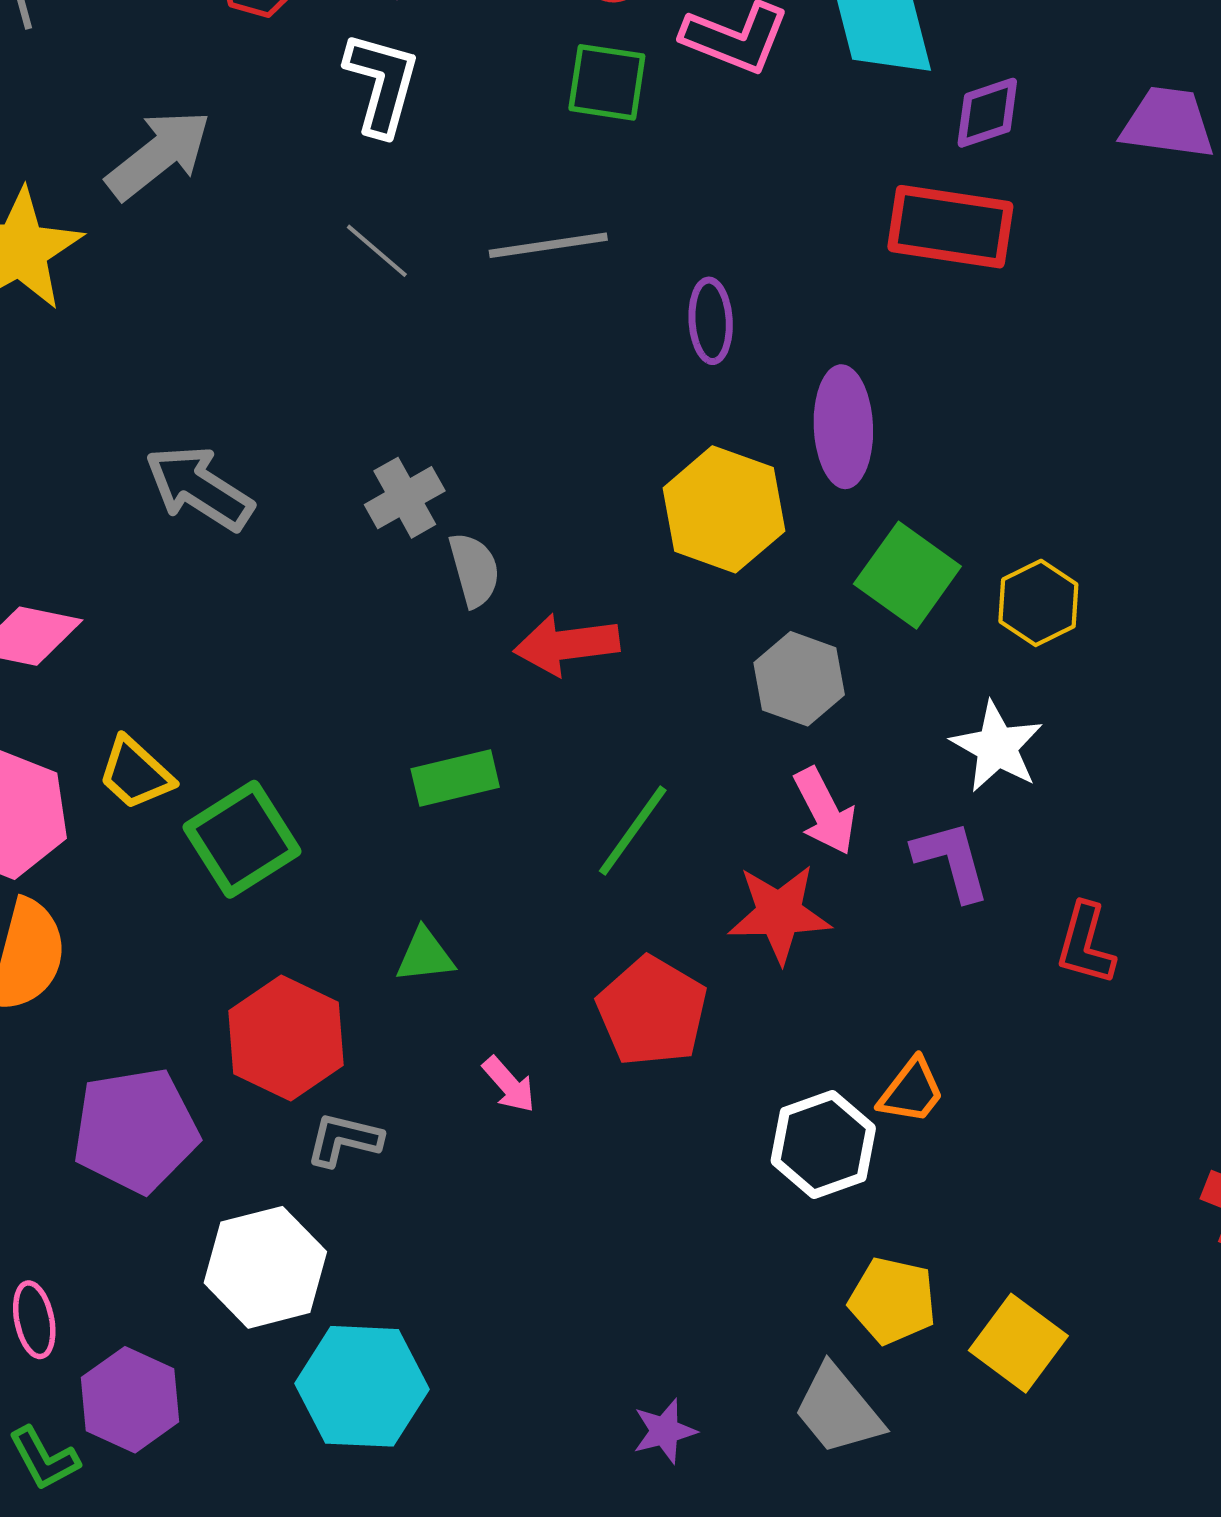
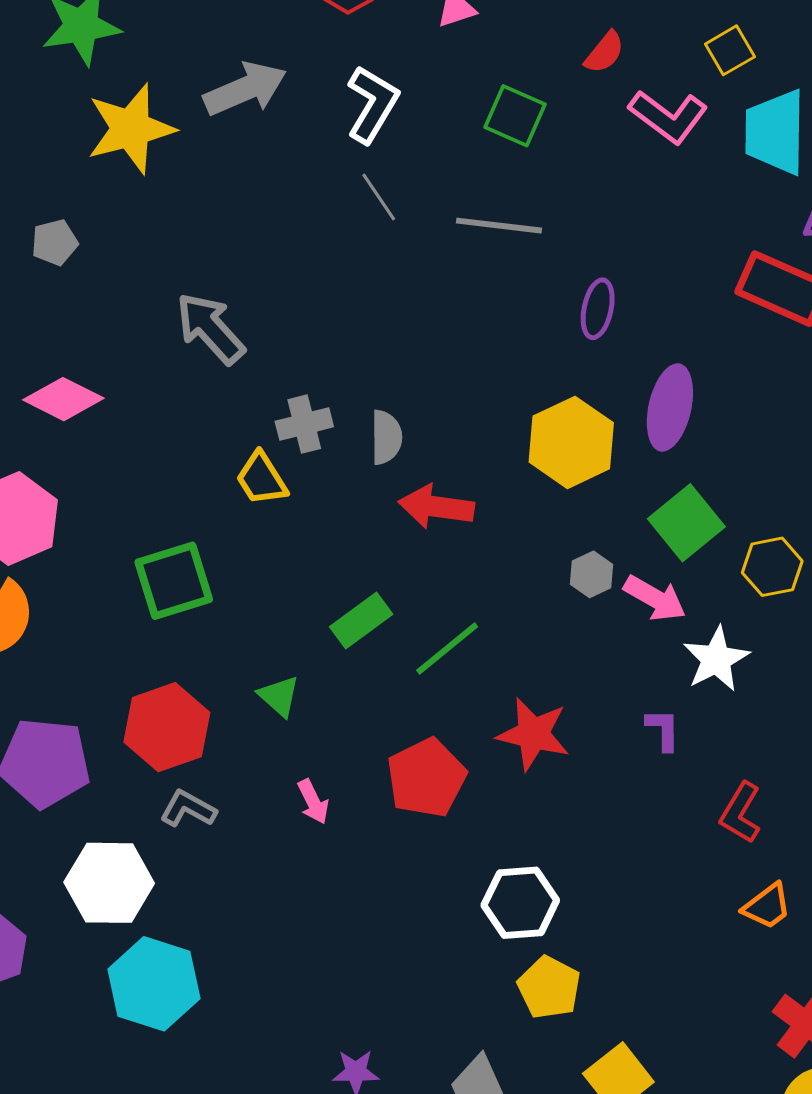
green square: (607, 82) -> (515, 116), moved
white L-shape: (382, 84) -> (372, 104), moved
gray cross: (405, 498) -> (304, 424), moved
gray hexagon: (799, 679) -> (592, 574), size x0.7
yellow trapezoid: (135, 773) -> (261, 479), moved
green rectangle: (455, 778) -> (361, 621), moved, turned -38
pink arrow: (825, 811) -> (655, 598), moved, turned -48
purple L-shape: (951, 861) -> (663, 730), size x0.7
green triangle: (425, 955) -> (279, 696), turned 33
orange trapezoid: (911, 1091) -> (767, 906), moved
yellow pentagon: (892, 1301) -> (549, 987), moved

